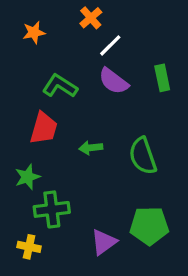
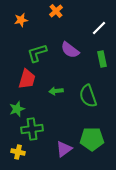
white line: (110, 45) -> (99, 28), moved
green rectangle: (162, 78) -> (102, 59), moved
green L-shape: (60, 86) -> (37, 53), turned -50

